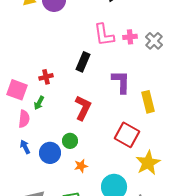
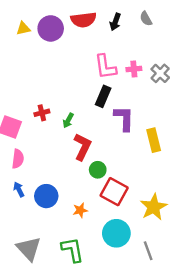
black rectangle: (83, 62) -> (103, 96), moved
green arrow: (39, 103) -> (68, 120), moved
red square: (127, 135) -> (114, 192), moved
green circle: (70, 141) -> (98, 170), moved

